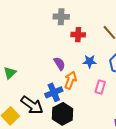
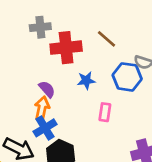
red cross: (78, 35) -> (66, 48), size x1.6
orange arrow: (70, 80) -> (42, 108), moved

